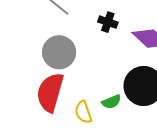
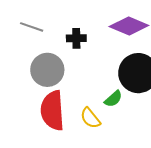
black cross: (108, 22) -> (76, 38), moved

